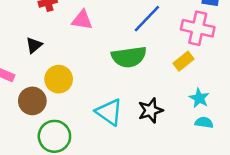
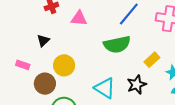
yellow rectangle: (183, 61) -> (152, 60), moved

